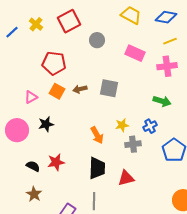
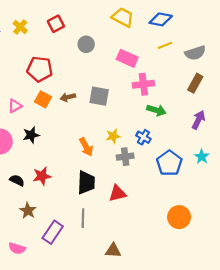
red square: (69, 21) -> (56, 24), size x0.7
pink cross: (167, 66) -> (143, 84), moved
blue cross: (150, 126) -> (143, 137), turned -32
brown star: (34, 194) -> (28, 211), moved

